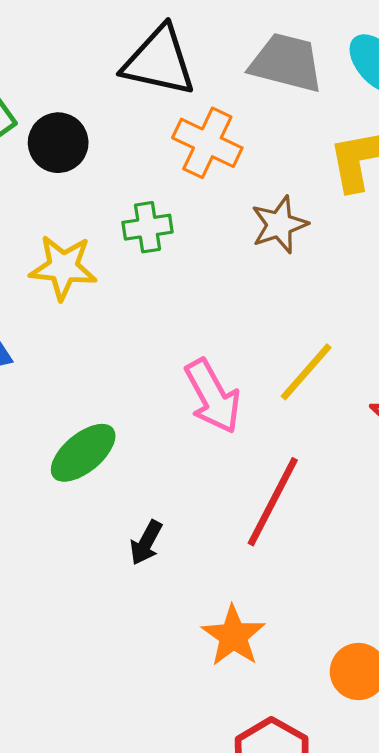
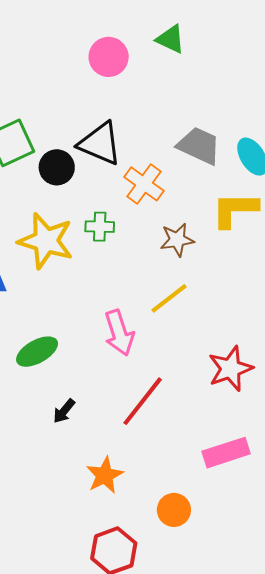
black triangle: (159, 61) -> (100, 144), moved
yellow star: (63, 267) -> (46, 241), size x1.4
yellow line: (306, 372) -> (169, 298), moved

